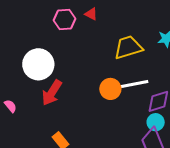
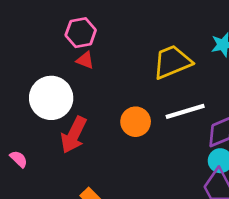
red triangle: (91, 14) -> (85, 60), moved
orange circle: (110, 89) -> (136, 122), moved

